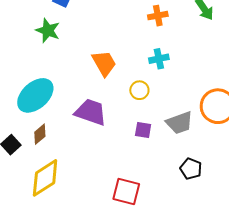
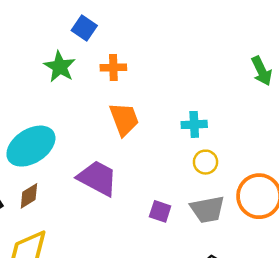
orange cross: (158, 16) -> (113, 68), moved
yellow circle: (139, 90) -> (206, 162), moved

